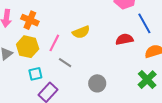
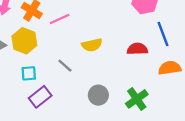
yellow semicircle: (81, 32) -> (92, 45), moved
pink line: (54, 43) -> (60, 19), moved, turned 30
green cross: (147, 80) -> (137, 99), moved

